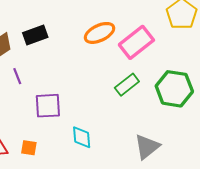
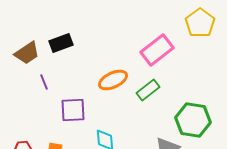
orange ellipse: (100, 33) -> (113, 80), moved
green hexagon: (174, 89) -> (193, 120), moved

